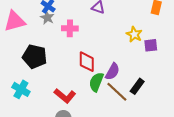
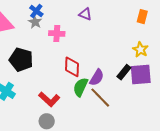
yellow star: (134, 34) -> (140, 50), moved
purple square: (151, 45) -> (141, 75), moved, size x1.6
black rectangle: (137, 86) -> (124, 72), moved

